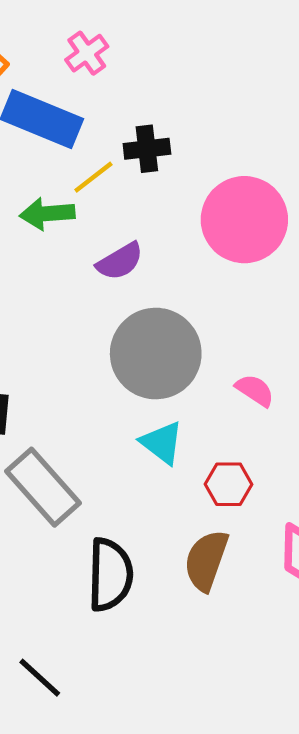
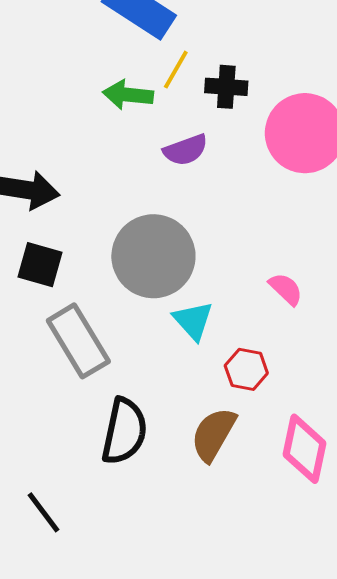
black cross: (147, 149) -> (226, 87), moved
yellow line: (93, 177) -> (176, 70), turned -33
gray circle: (156, 354) -> (153, 256), moved

